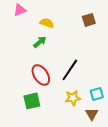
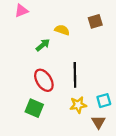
yellow semicircle: (47, 23) -> (62, 30), moved
black line: (70, 70) -> (75, 75), turned -35
green square: (32, 101) -> (34, 108), turned 36

